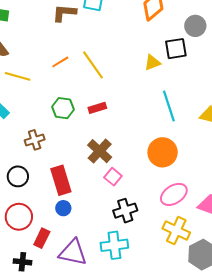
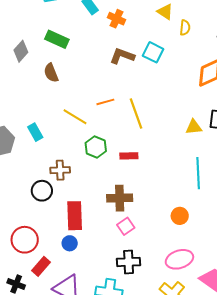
yellow line: (18, 76) -> (75, 117), moved
brown cross: (100, 151) -> (120, 198), turned 30
orange circle: (163, 152) -> (180, 216), size x0.6
black circle: (18, 176) -> (42, 191), moved

